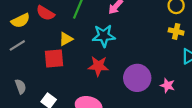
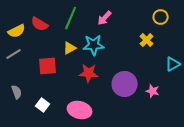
yellow cross: (176, 31) -> (147, 40), moved, turned 32
yellow triangle: (66, 39) -> (70, 48), moved

